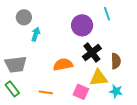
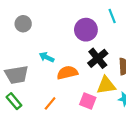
cyan arrow: (36, 34) -> (47, 57), moved, turned -80
orange line: (46, 92) -> (50, 103), turned -56

